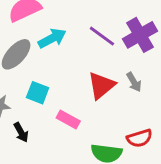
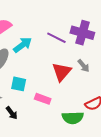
purple cross: (140, 35) -> (82, 33), turned -35

